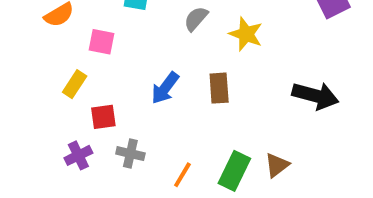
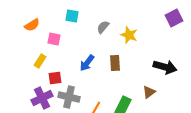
gray cross: (130, 154) -> (69, 97), size x1.5
purple cross: (78, 155) -> (42, 98), size x1.5
brown triangle: (277, 165) -> (149, 92), moved

